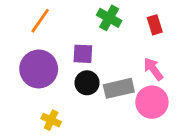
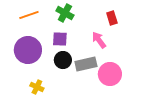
green cross: (109, 18) -> (65, 13), moved
orange line: (40, 21) -> (29, 15), turned 36
pink arrow: (153, 69) -> (99, 40), moved

